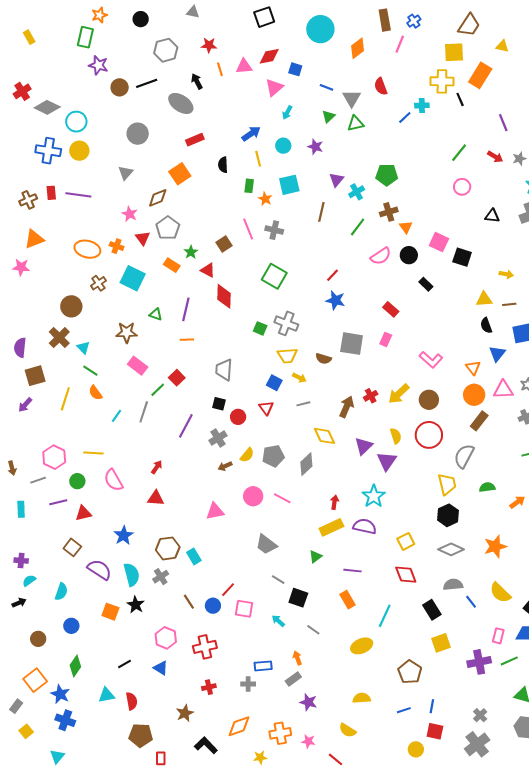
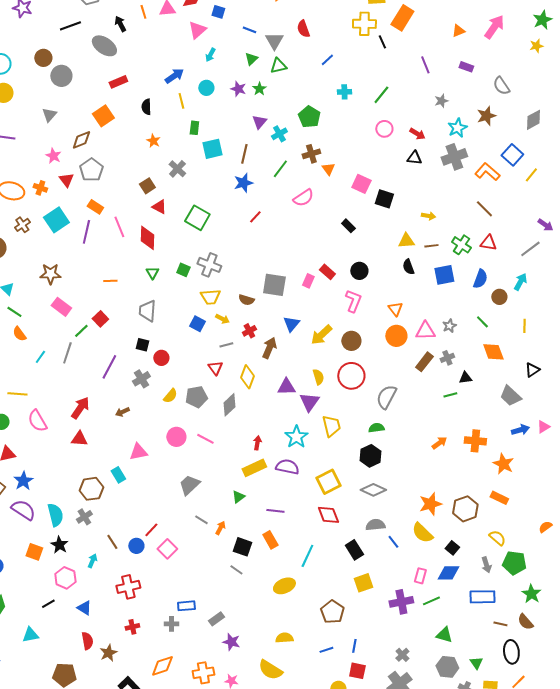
brown circle: (120, 87) -> (43, 58), moved
cyan cross: (422, 105) -> (344, 92), moved
red arrow: (495, 157) -> (417, 134), moved
green pentagon: (387, 175) -> (309, 117), turned 30
cyan square: (289, 185) -> (212, 149), moved
green rectangle: (249, 186) -> (194, 128), moved
orange star: (265, 199) -> (153, 141), moved
pink line: (248, 229) -> (119, 227), moved
gray cross: (274, 230) -> (177, 169), moved, turned 30
green star: (191, 252) -> (259, 89), moved
black circle: (409, 255) -> (359, 271), moved
red triangle: (208, 270) -> (159, 207), moved
cyan square: (133, 278) -> (56, 220), turned 30
blue star: (335, 300) -> (243, 183), moved, turned -30
purple line: (186, 309) -> (86, 232), moved
red rectangle: (391, 309) -> (327, 272), moved
green triangle: (156, 314) -> (152, 273), moved, turned 40
blue triangle: (497, 354) -> (291, 324), moved
pink L-shape: (431, 360) -> (353, 301), turned -110
red cross: (371, 396) -> (249, 331), moved
red triangle: (266, 408) -> (215, 368), moved
brown rectangle: (479, 421) -> (424, 362), moved
yellow diamond: (324, 436) -> (247, 377), turned 45
purple triangle: (364, 446) -> (286, 387), turned 42
brown arrow: (225, 466) -> (122, 412), moved
red arrow: (157, 467) -> (80, 408), size x1.6
yellow trapezoid: (447, 484) -> (331, 426), moved
green semicircle: (487, 487) -> (376, 428), moved
blue star: (124, 535) -> (23, 481), moved
yellow square: (406, 541) -> (328, 482), size x1.4
gray trapezoid: (266, 544) -> (189, 485), turned 100
orange star: (495, 546) -> (430, 504), moved
cyan rectangle: (194, 556) -> (118, 475), moved
black square: (298, 598) -> (242, 547), moved
pink square: (244, 609) -> (167, 549), turned 36
cyan arrow: (278, 621) -> (92, 561), moved, turned 72
pink hexagon: (166, 638) -> (65, 578), moved
orange arrow: (297, 658) -> (220, 528), moved, turned 48
red semicircle: (132, 701) -> (87, 641), moved
yellow semicircle: (348, 730) -> (270, 670), size x1.4

